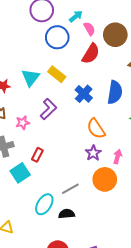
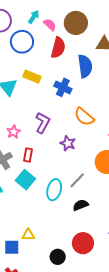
blue semicircle: (115, 92) -> (85, 66), moved
purple L-shape: (48, 109) -> (43, 123), moved
purple star: (93, 153) -> (68, 143), moved
red rectangle: (37, 155) -> (28, 155), moved
cyan ellipse: (44, 204) -> (54, 190), moved

